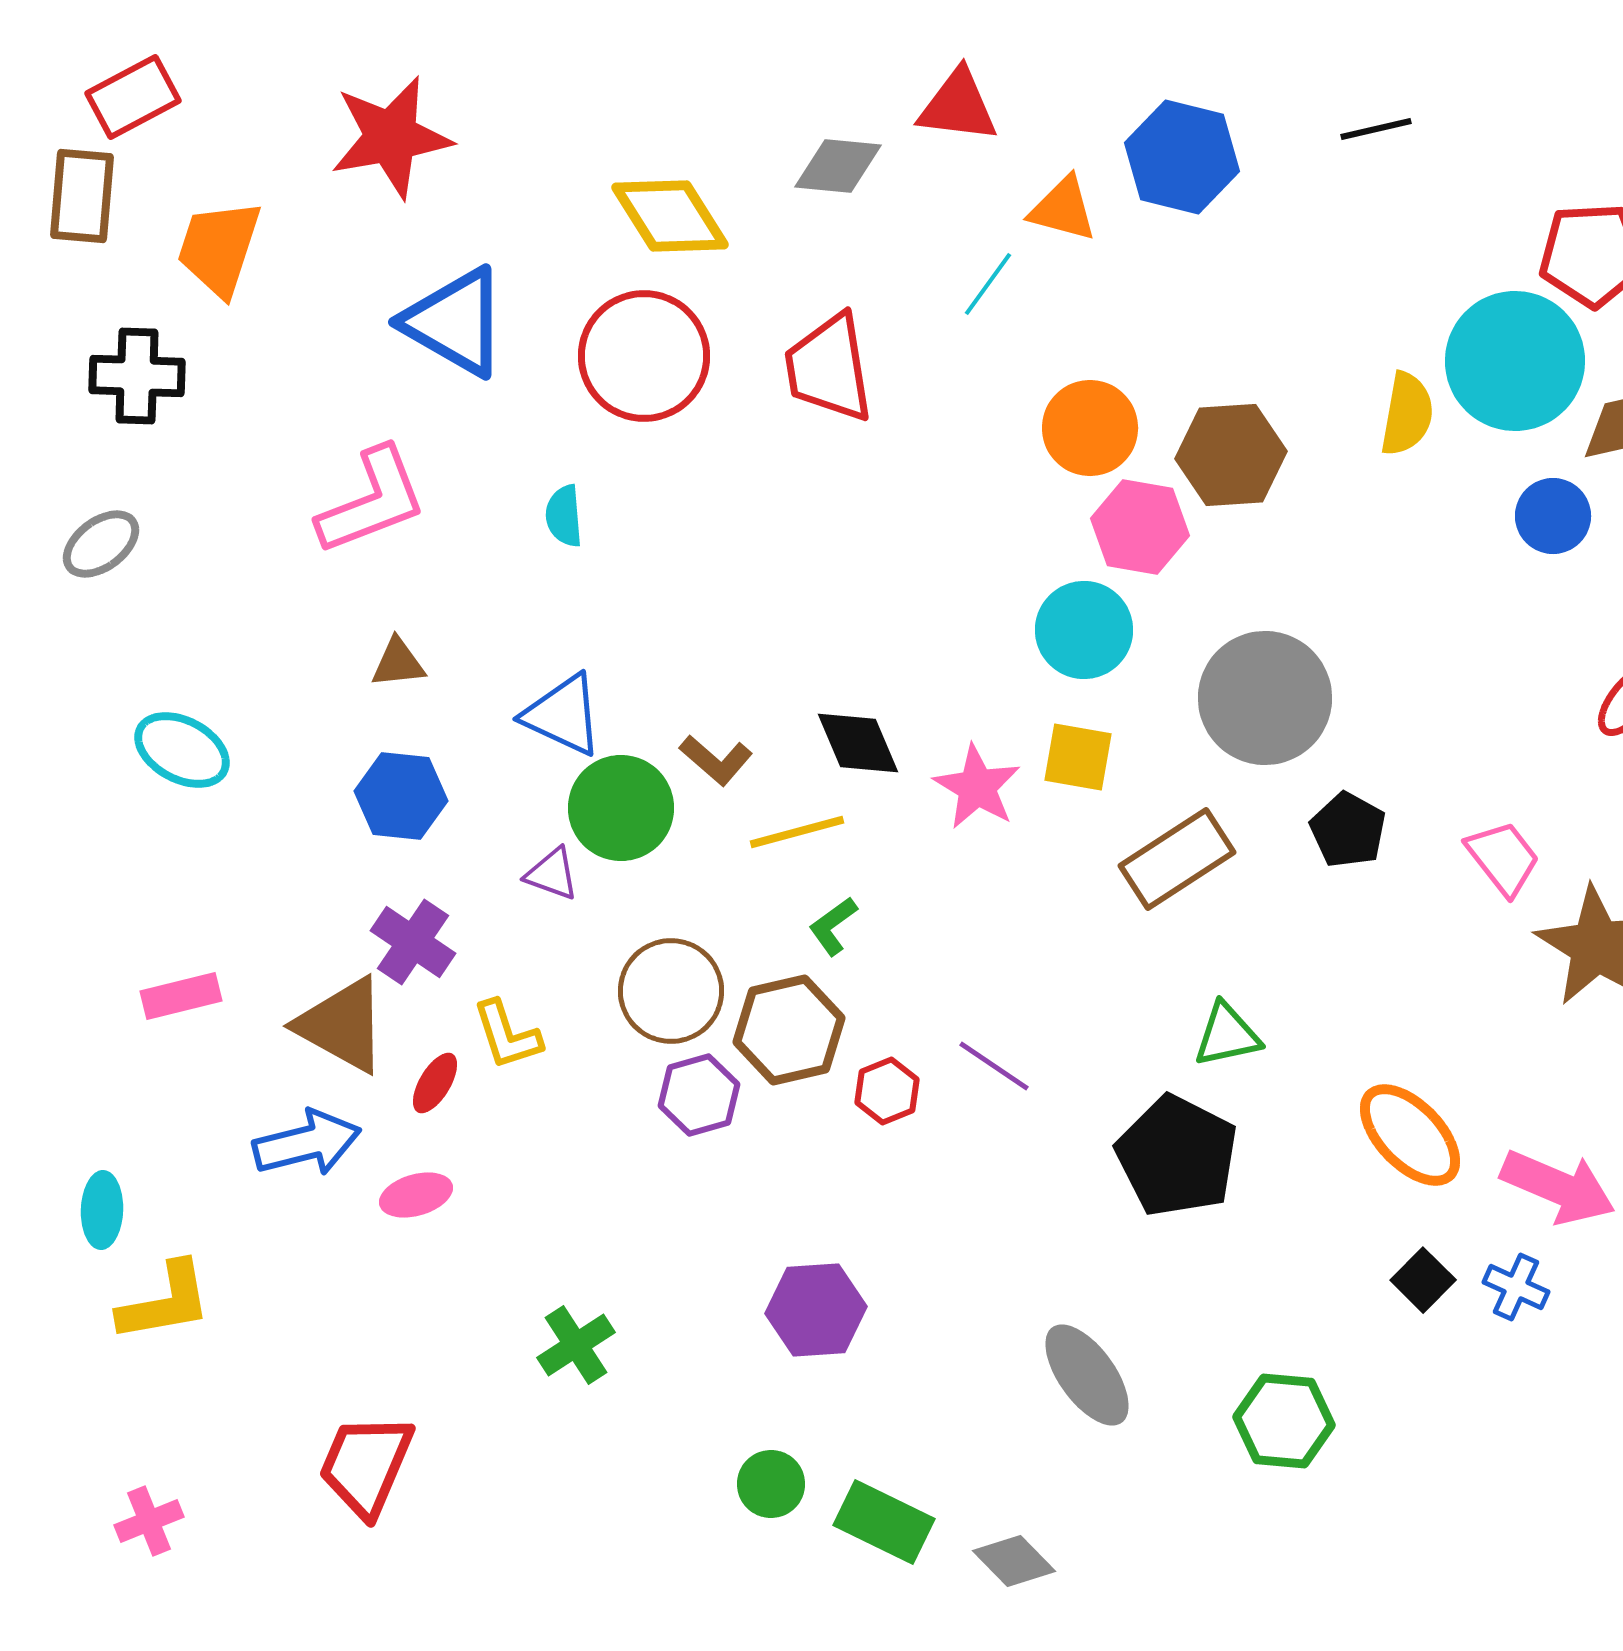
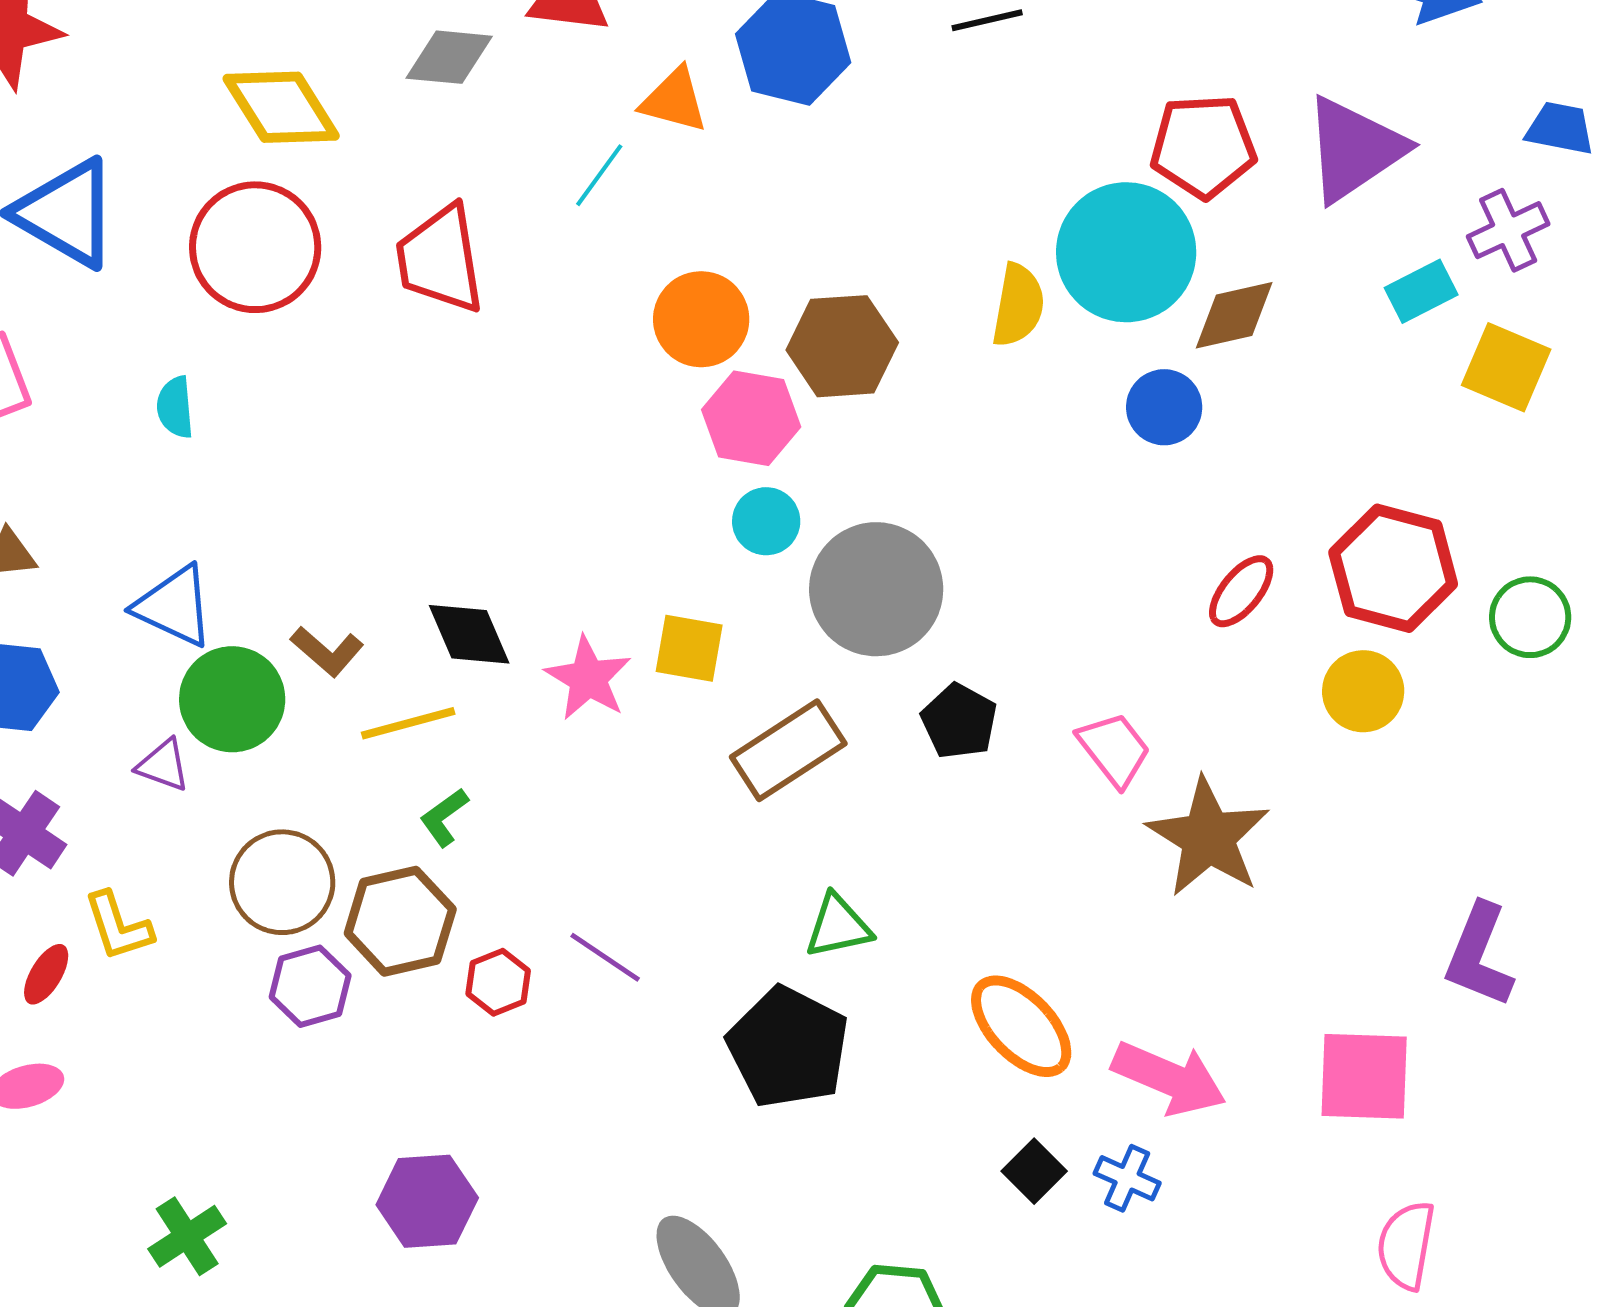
cyan circle: (1084, 630) -> (766, 521), moved, size x0.7

